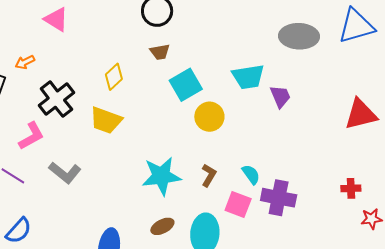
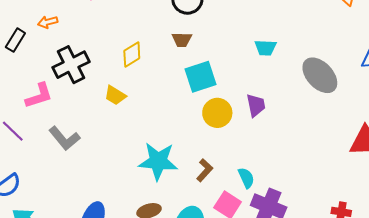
gray ellipse: (299, 36) -> (320, 75), moved, turned 33
cyan trapezoid: (248, 77) -> (265, 48), moved, size x0.7
purple trapezoid: (280, 96) -> (256, 105), moved
yellow trapezoid: (106, 120) -> (115, 95), size x0.7

